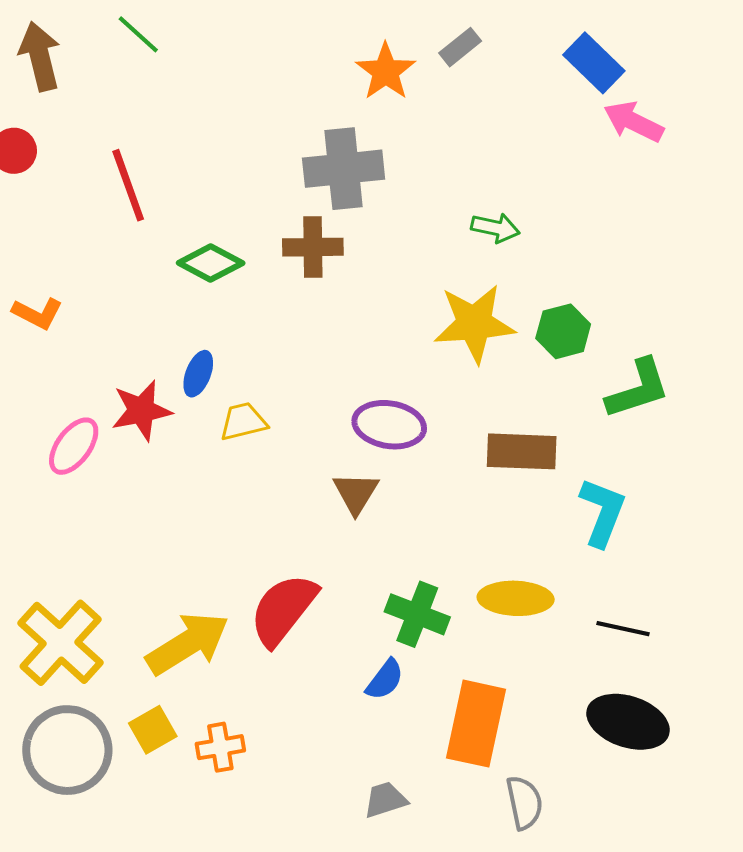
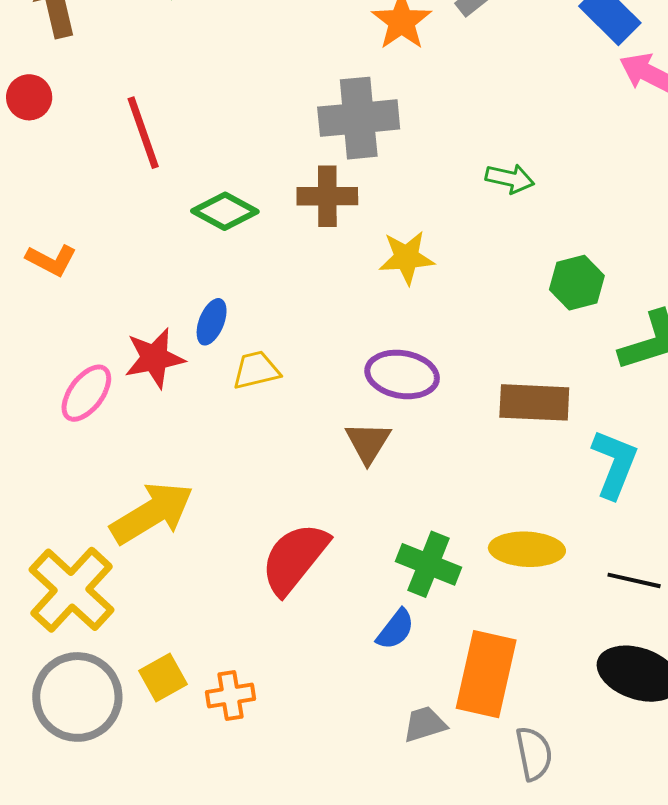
yellow star: (474, 323) -> (407, 258), moved, size x0.7
yellow arrow: (188, 644) -> (152, 513), moved
gray trapezoid: (385, 800) -> (425, 724), moved

